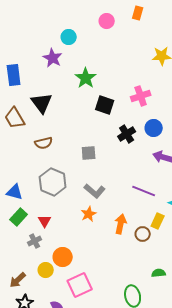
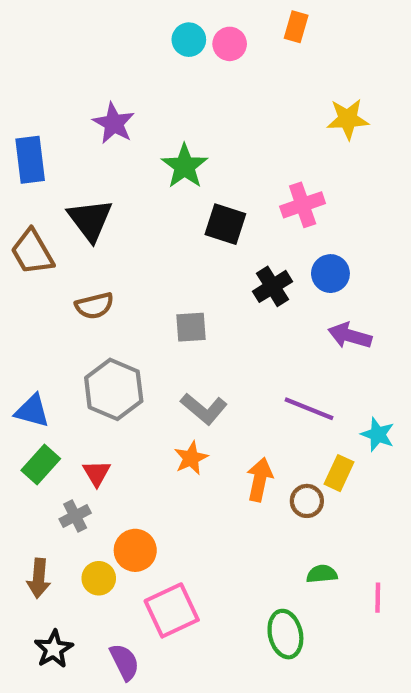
cyan circle: (69, 37) -> (189, 40), moved
green semicircle: (159, 273) -> (322, 574), moved
brown arrow: (18, 280) -> (39, 578), moved, turned -42

